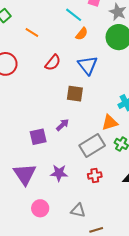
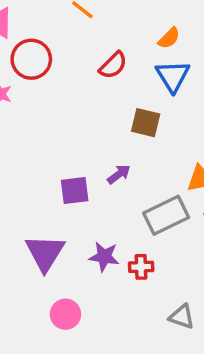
orange semicircle: (82, 34) -> (169, 38), moved
red cross: (95, 175) -> (141, 267), moved
gray triangle: (78, 210) -> (182, 317), moved

